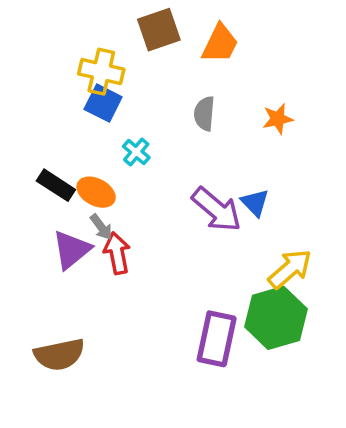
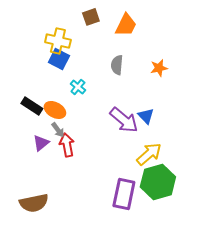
brown square: (159, 30) -> (91, 17), size x0.7
purple triangle: (72, 250) -> (41, 143), size x0.7
yellow arrow: (290, 269) -> (149, 154), moved

